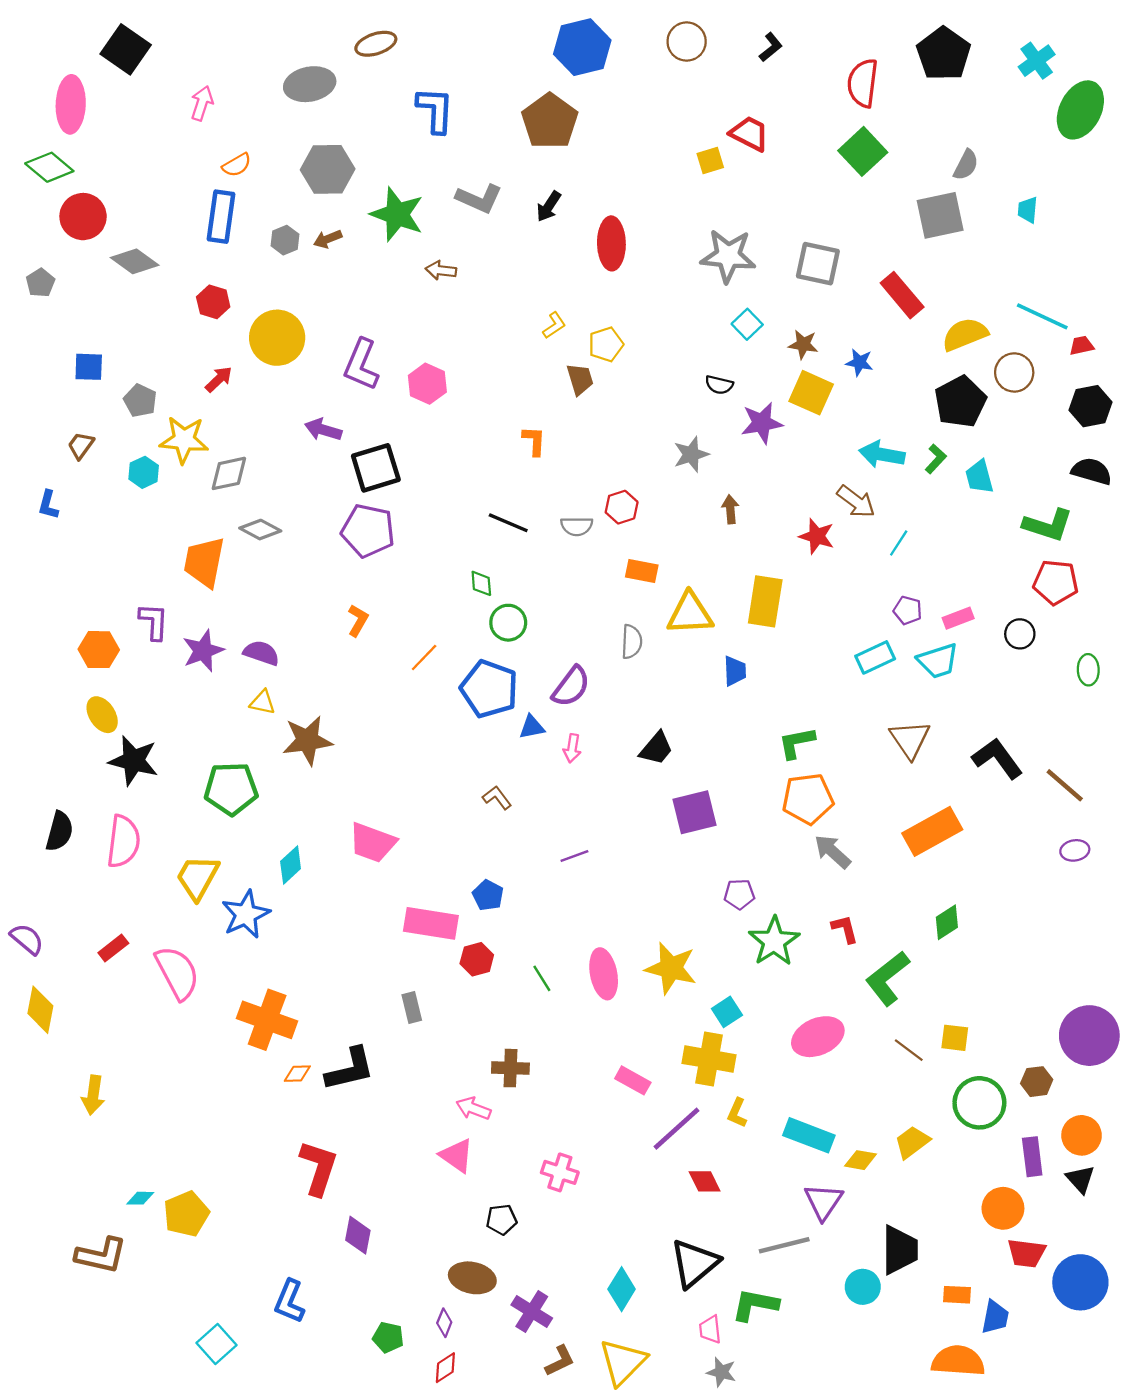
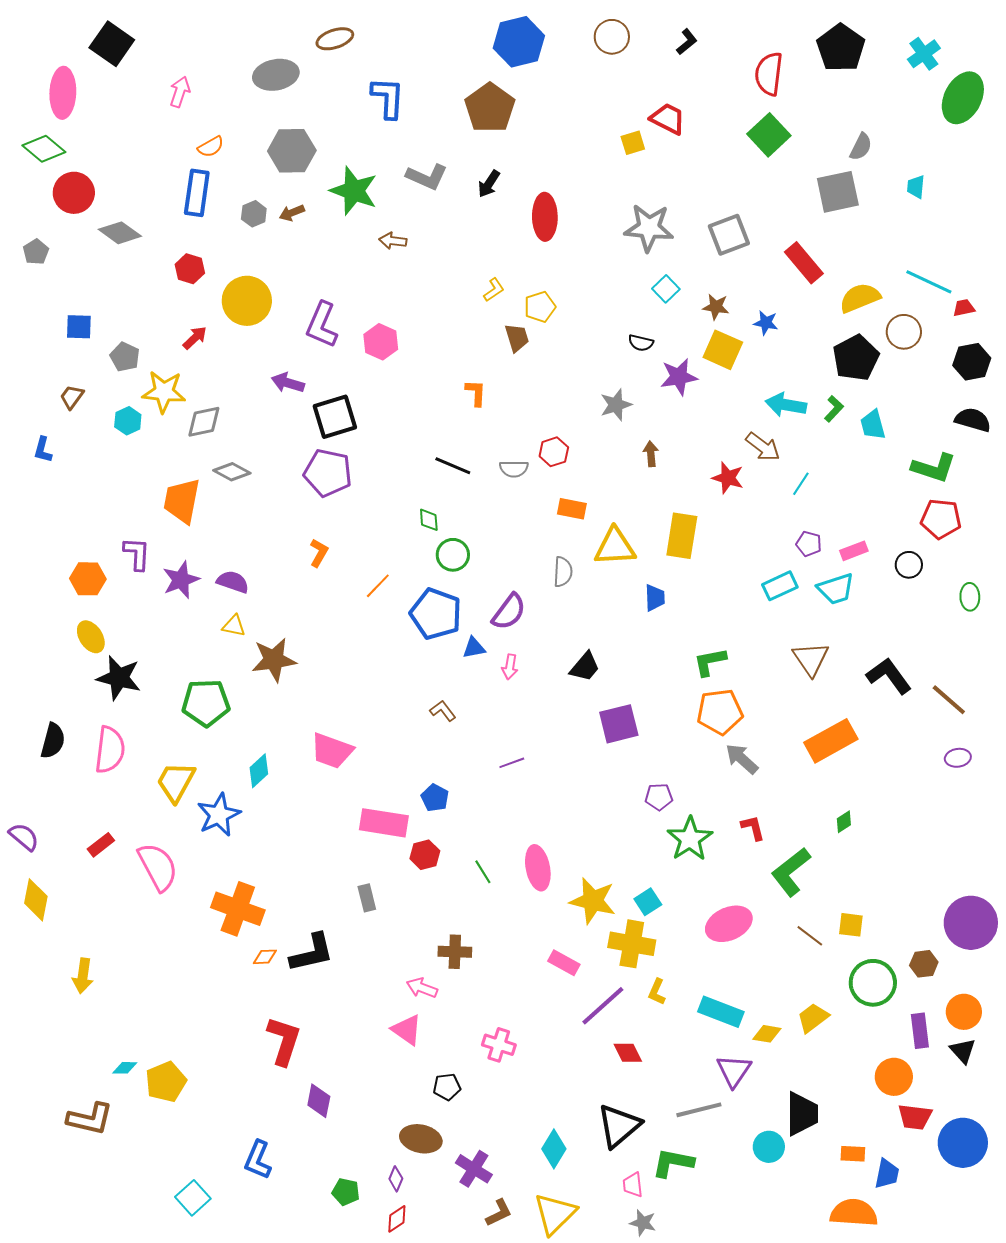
gray square: (818, 264) -> (729, 235), turned -33
green diamond: (947, 922) -> (844, 822), size x0.7
yellow star: (671, 968) -> (593, 901), moved

